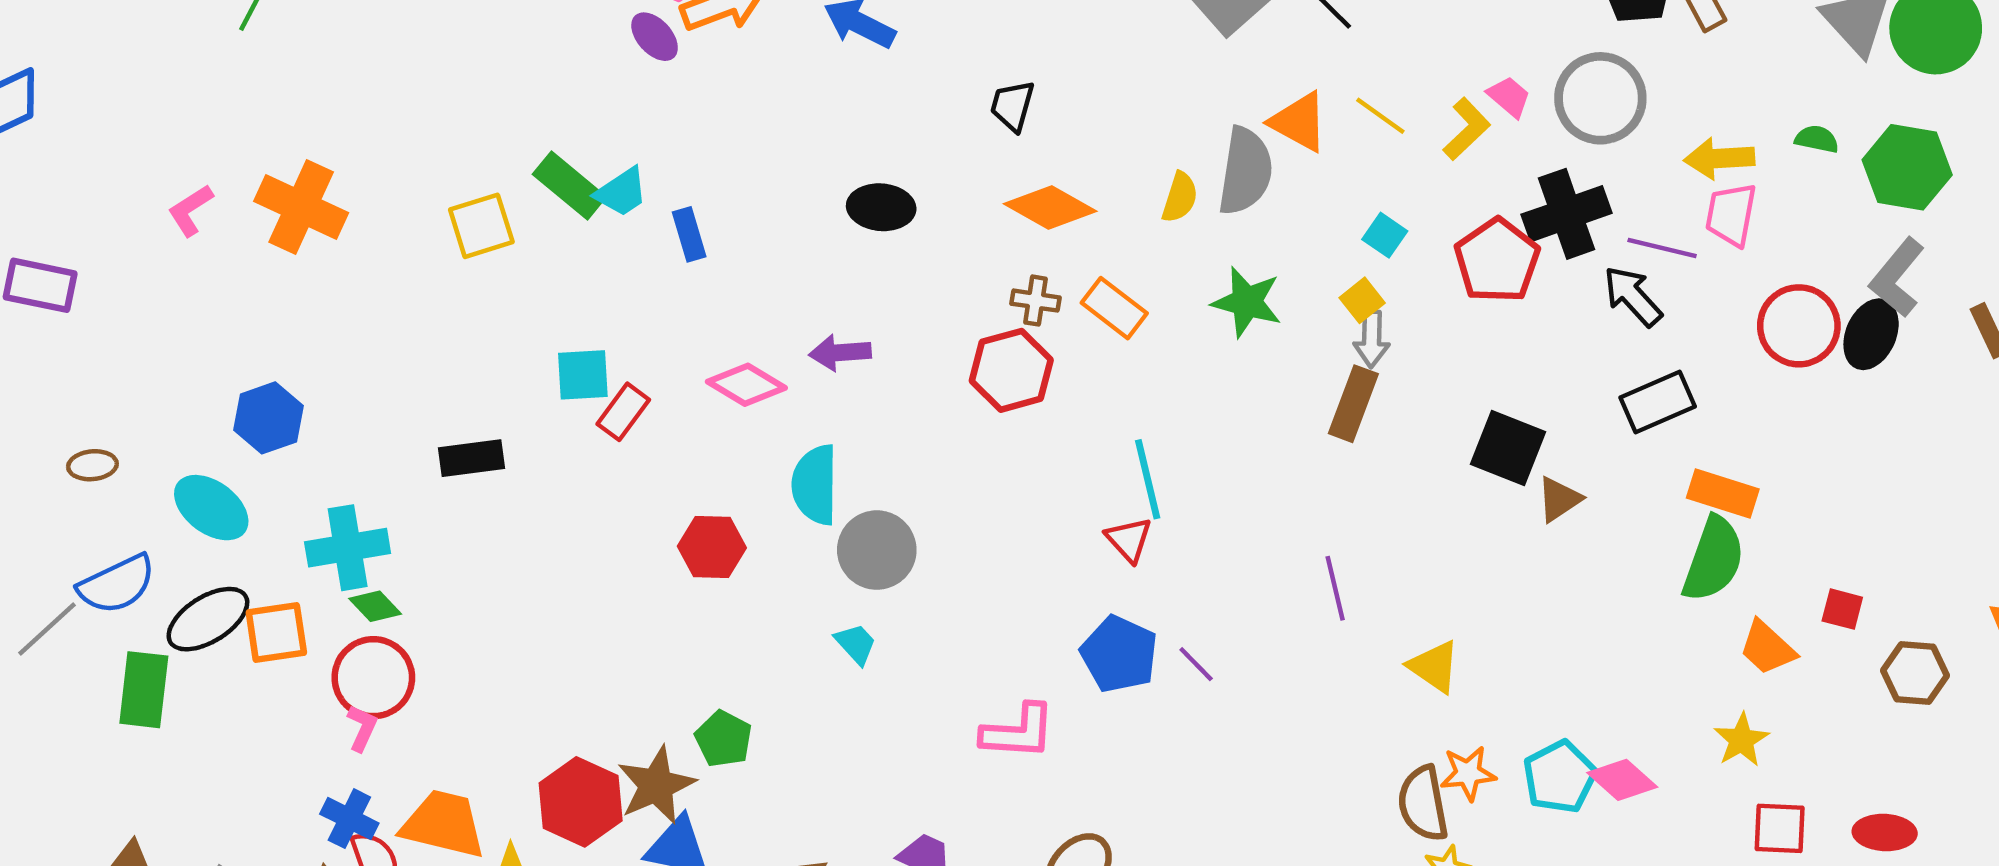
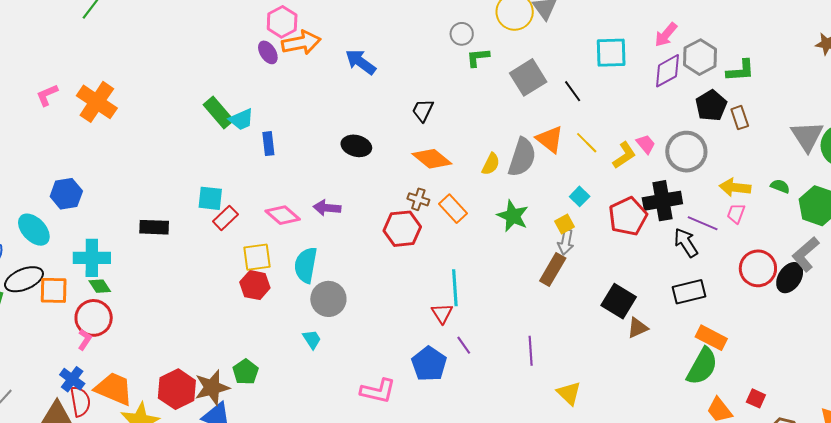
pink trapezoid: (1731, 215) -> (736, 214), size x0.7
yellow square: (481, 226) -> (257, 257), moved
purple line: (1196, 664) -> (464, 345), moved

